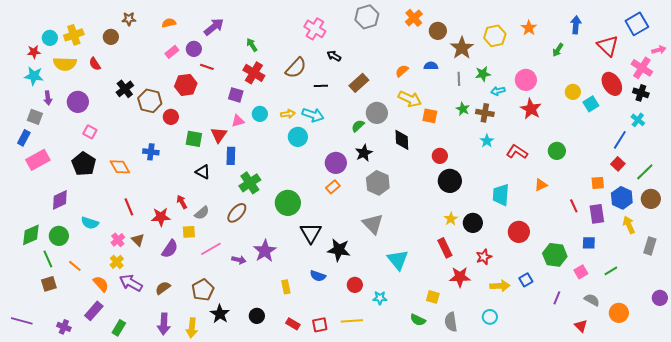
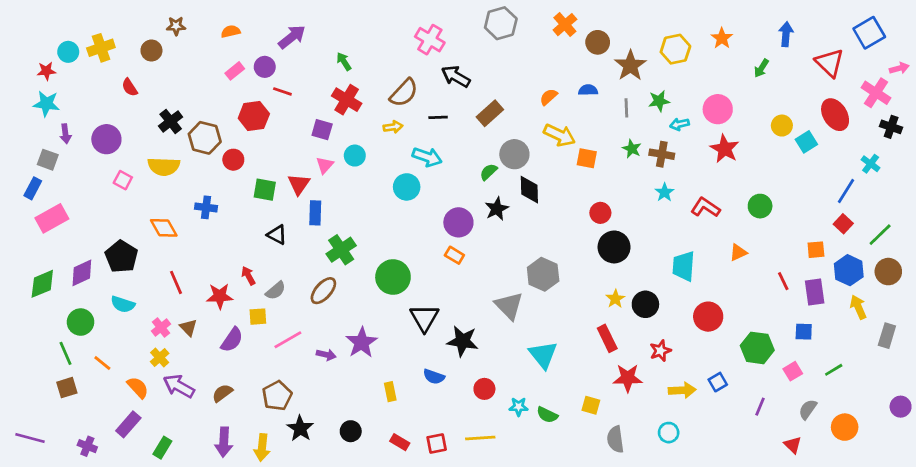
black arrow: (334, 56) -> (456, 76), size x1.5
yellow semicircle: (65, 64) -> (164, 166), moved
black cross: (641, 93) -> (891, 127), moved
yellow arrow: (288, 114) -> (393, 127), moved
pink triangle: (238, 121) -> (325, 165), turned -32
black diamond: (402, 140) -> (529, 190), moved
black pentagon: (84, 164) -> (121, 257), moved
gray hexagon: (378, 183) -> (543, 274), moved
orange rectangle: (333, 187) -> (454, 255), turned 72
green diamond: (31, 235) -> (42, 284), moved
gray semicircle: (592, 300) -> (808, 409), turned -84
green semicircle: (418, 320) -> (547, 415), moved

